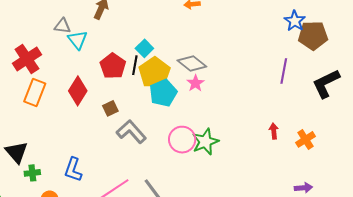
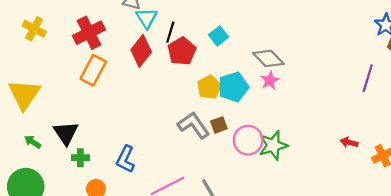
black line: (135, 65) -> (170, 32), moved
yellow pentagon: (155, 73) -> (209, 87), moved, size x0.7
red diamond: (78, 91) -> (141, 51), moved
brown square: (110, 108) -> (219, 125), moved
red arrow: (274, 131) -> (349, 142), turned -77

